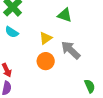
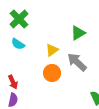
green triangle: (65, 15) -> (78, 33), moved, turned -49

